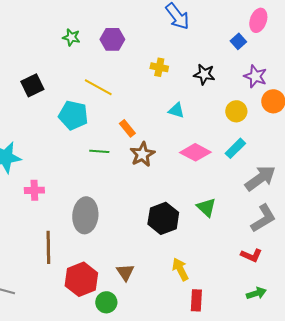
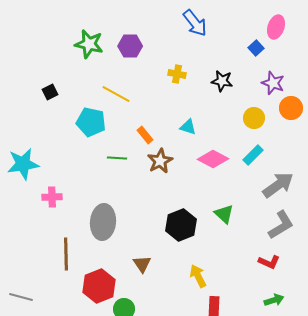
green star: (71, 37) -> (89, 44), size x1.6
black square: (32, 85) -> (50, 92), size x0.7
cyan triangle: (176, 110) -> (188, 127), moved
brown triangle: (125, 272) -> (142, 264), moved

